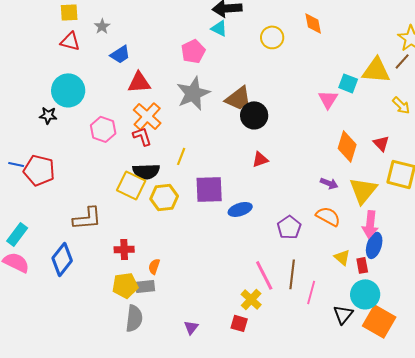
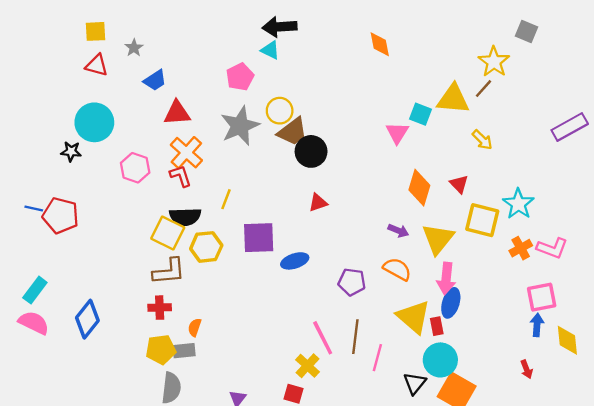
yellow circle: (272, 37) -> (280, 111), moved
brown L-shape: (87, 218) -> (169, 271), moved
purple pentagon: (289, 227) -> (352, 282), turned -30
yellow triangle: (342, 257) -> (414, 317), size x1.8

